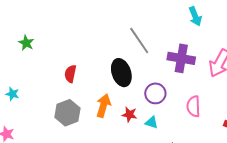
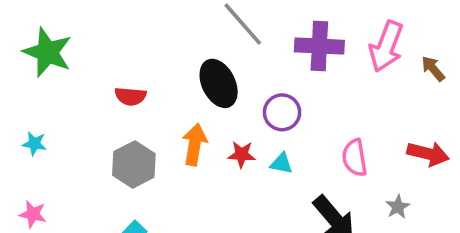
green star: (26, 43) -> (48, 52), size x1.8
red semicircle: (70, 74) -> (130, 96), turned -90
pink semicircle: (193, 106) -> (355, 158), moved

